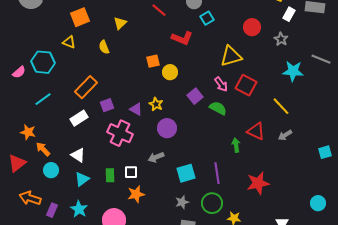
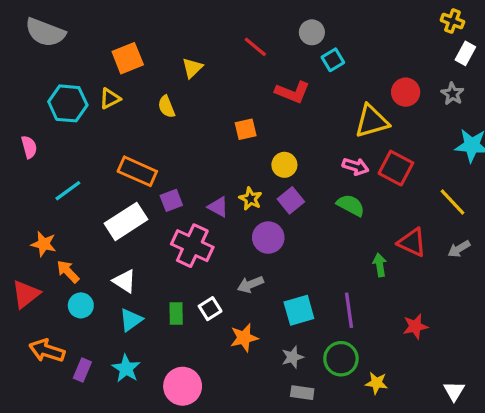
red circle: (252, 27) -> (406, 92), moved
yellow triangle: (69, 42) -> (110, 99), turned -48
cyan hexagon: (43, 62) -> (68, 103), moved
pink semicircle: (19, 72) -> (29, 147), turned -64
yellow circle: (170, 72) -> (284, 165), moved
pink arrow: (221, 84) -> (355, 166), turned -35
orange rectangle: (86, 87) -> (137, 171), turned 70
purple square: (195, 96) -> (291, 200), moved
white rectangle: (79, 118) -> (126, 221), size x1.4
white square: (131, 172) -> (210, 309), turned -32
red star: (258, 183) -> (415, 326), size x0.7
orange star: (136, 194) -> (244, 338), moved

